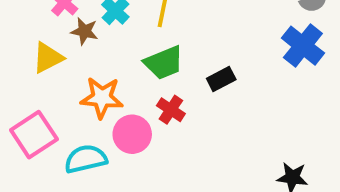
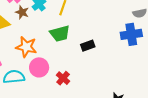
blue cross: (303, 46) -> (131, 34), turned 35
red cross: (171, 110) -> (63, 78), moved

